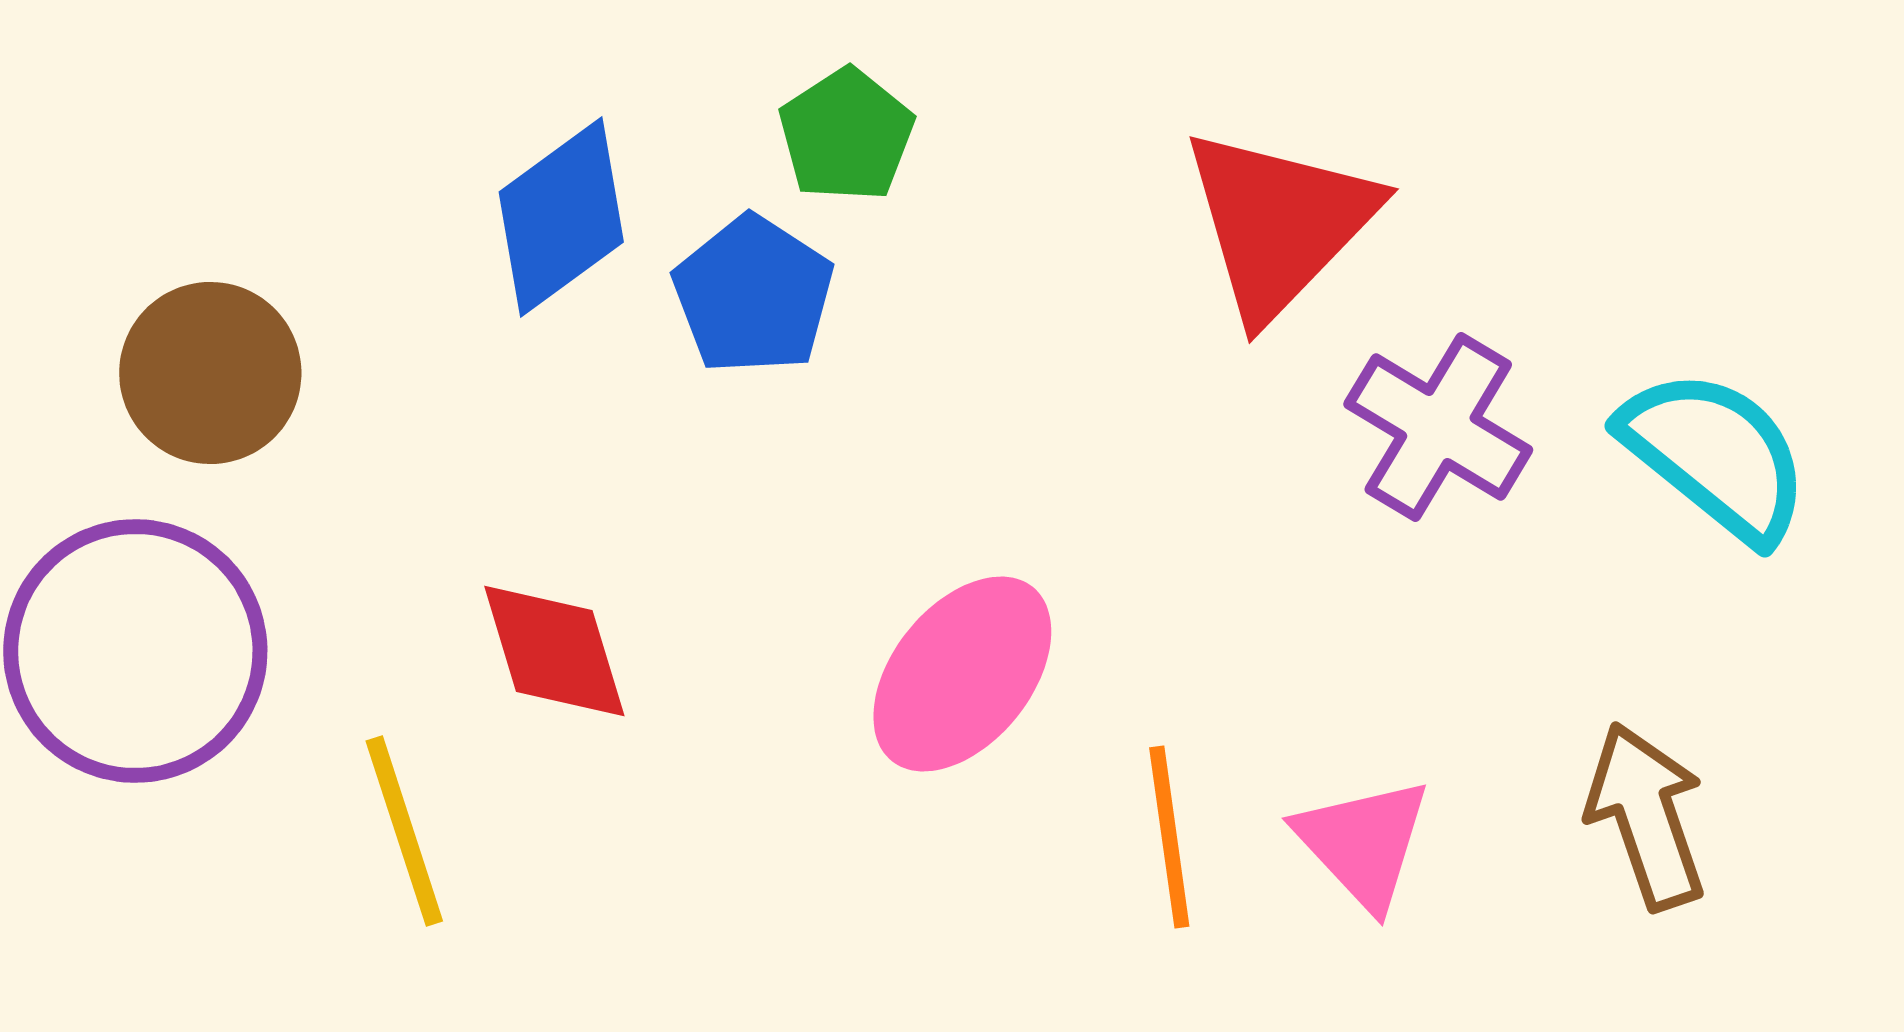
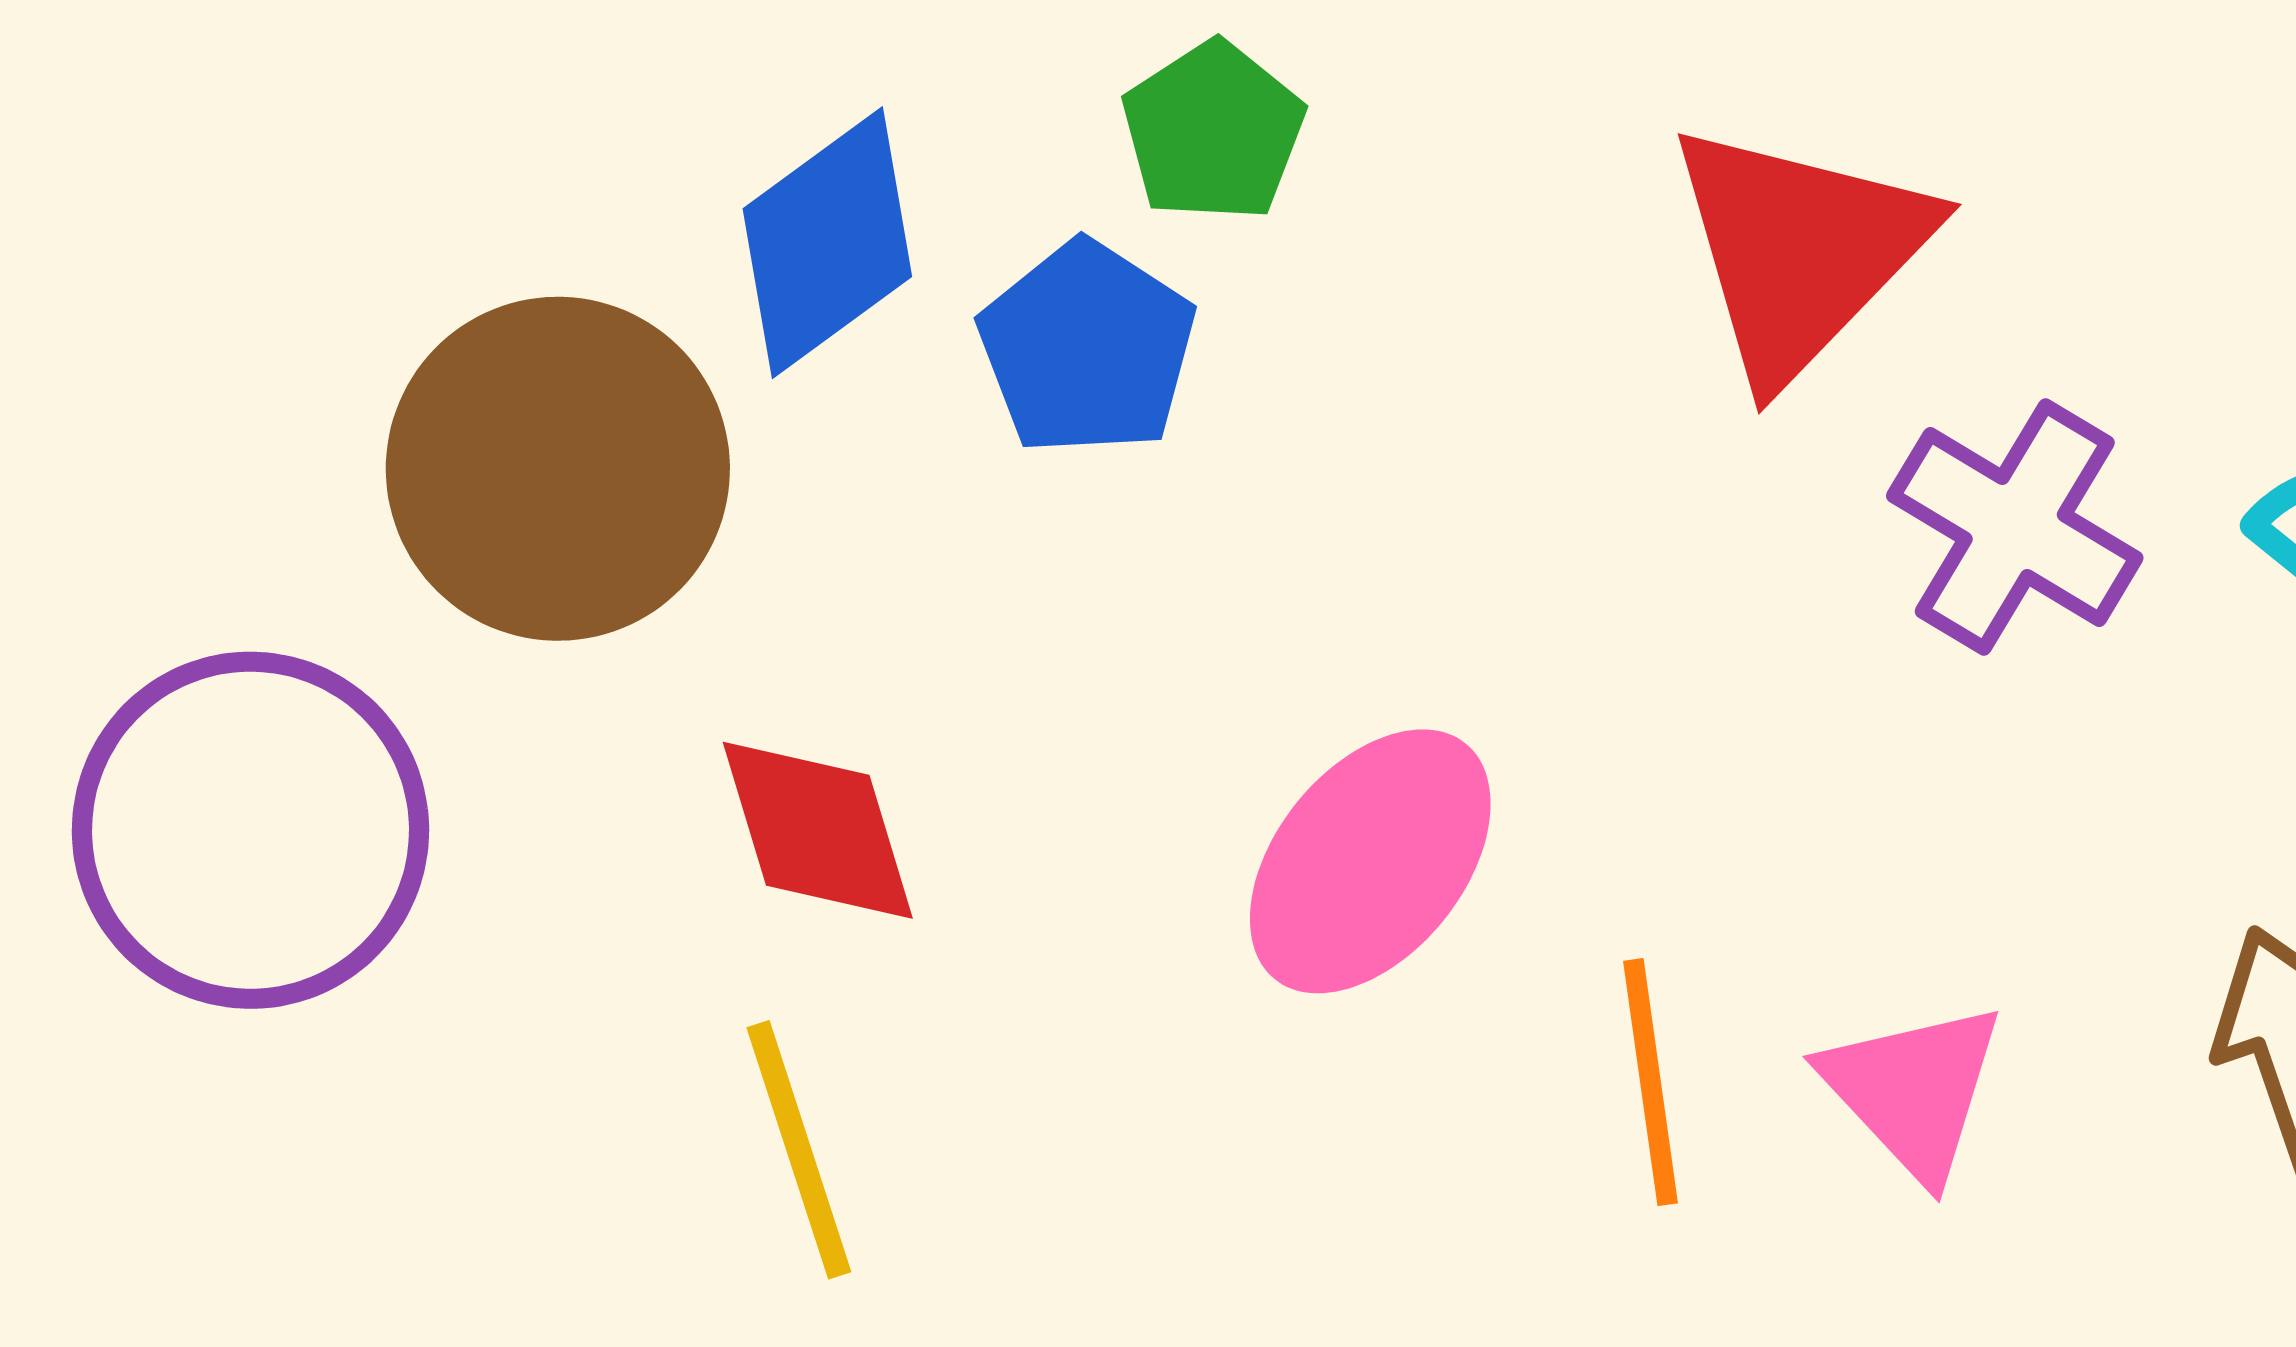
brown circle: (210, 373) -> (558, 469), moved, size x1.4
yellow line: (404, 831) -> (799, 1150), moved

